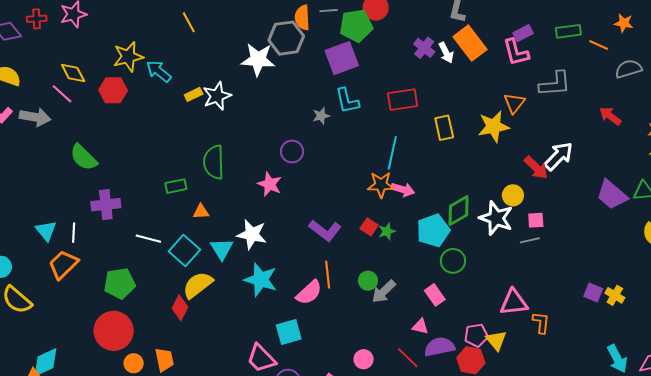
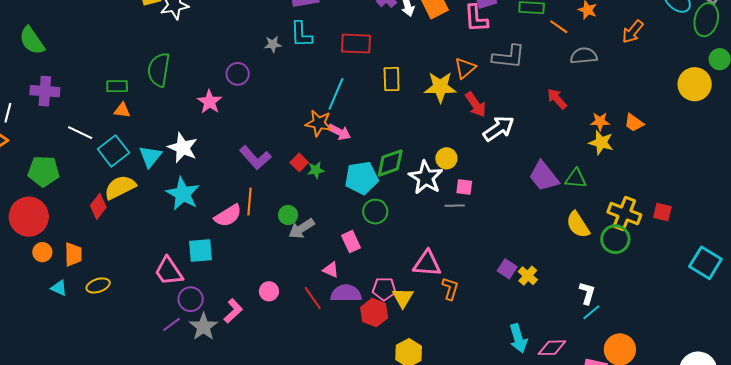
red arrow: (536, 168) -> (476, 104), moved
orange triangle: (201, 212) -> (122, 110), moved

